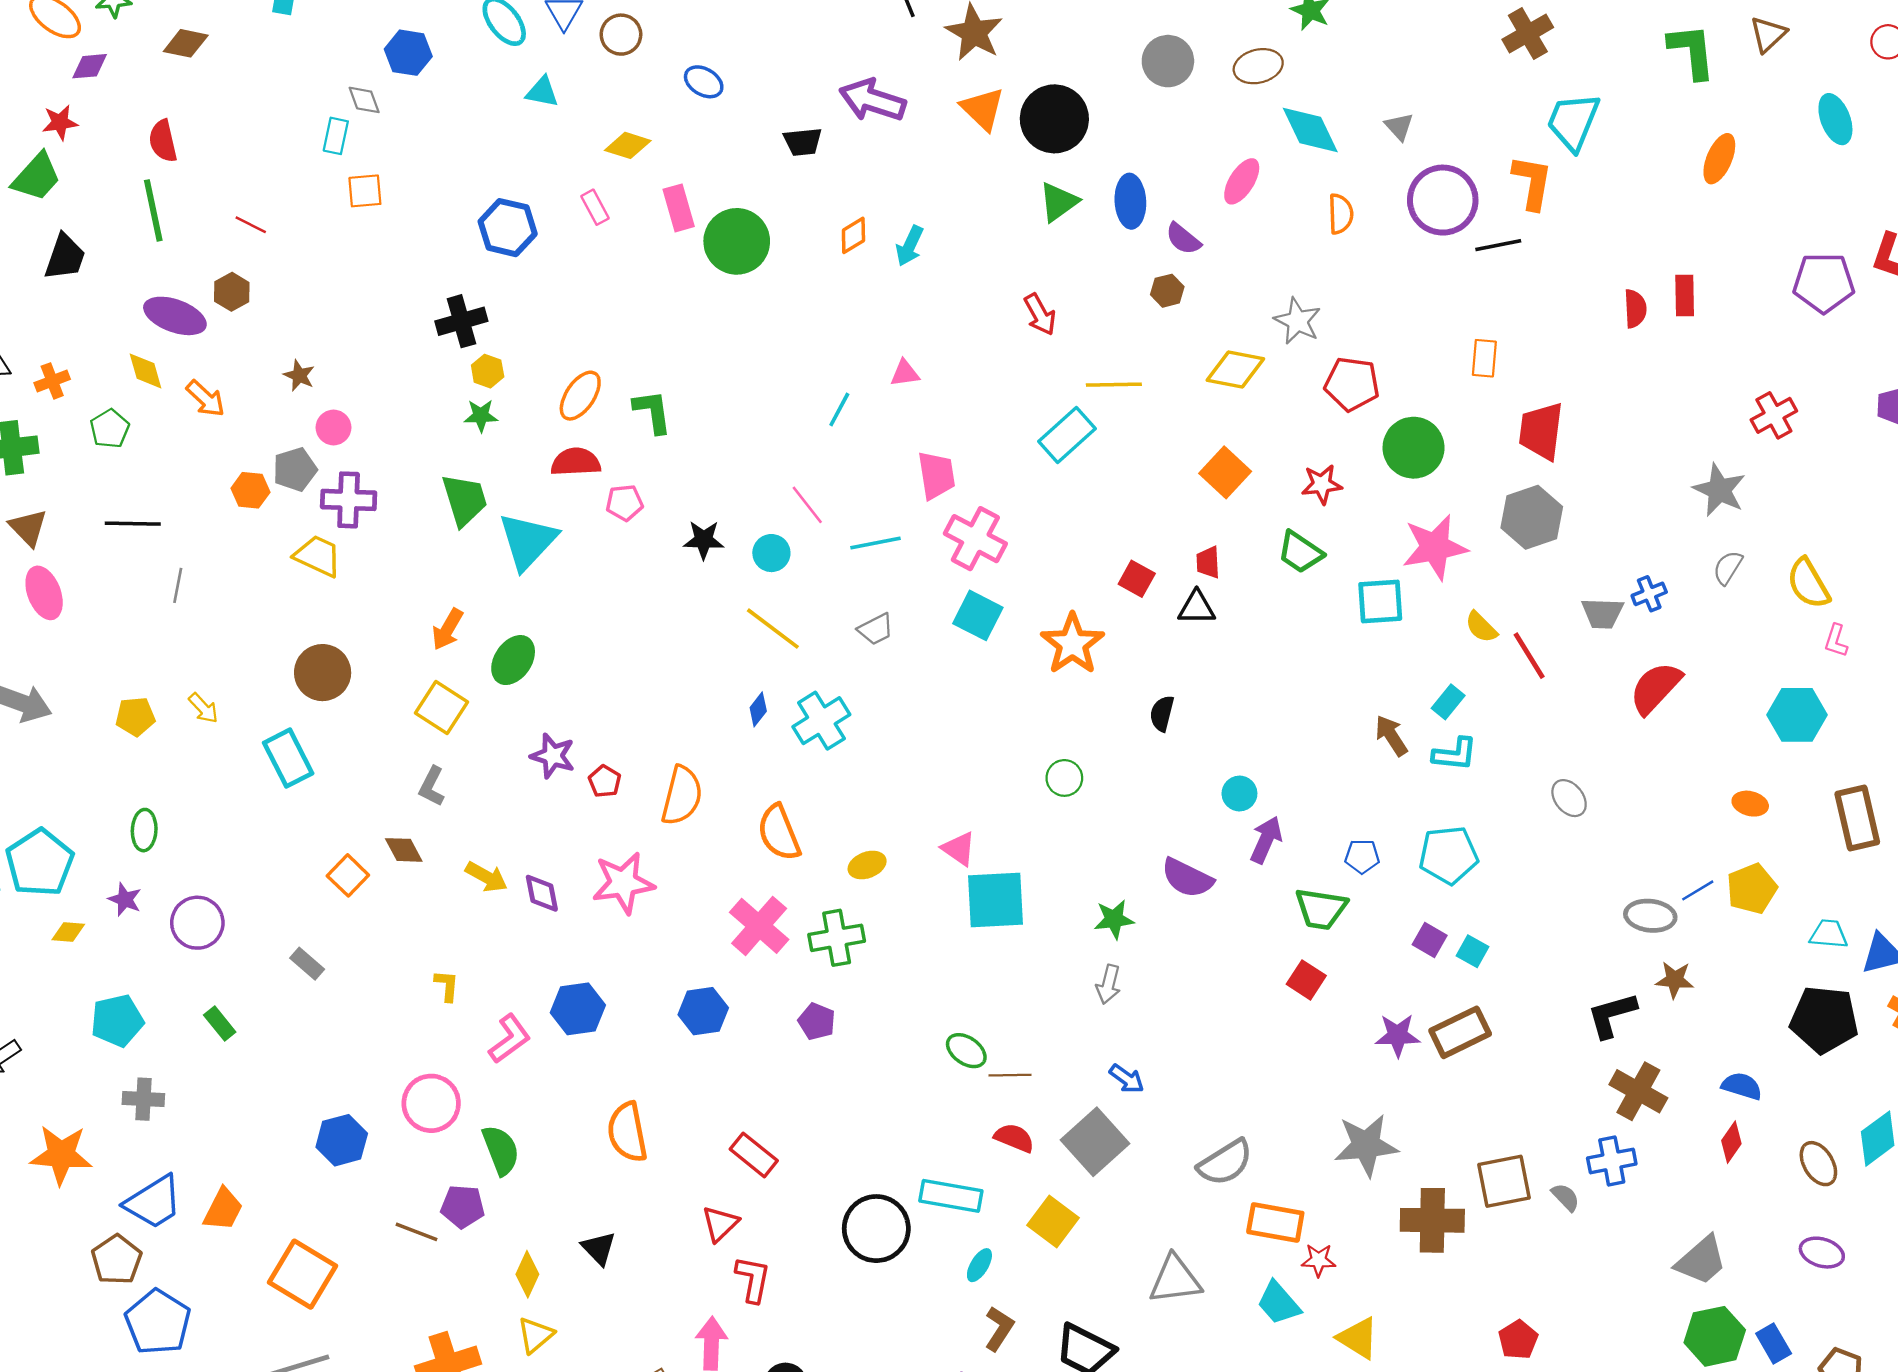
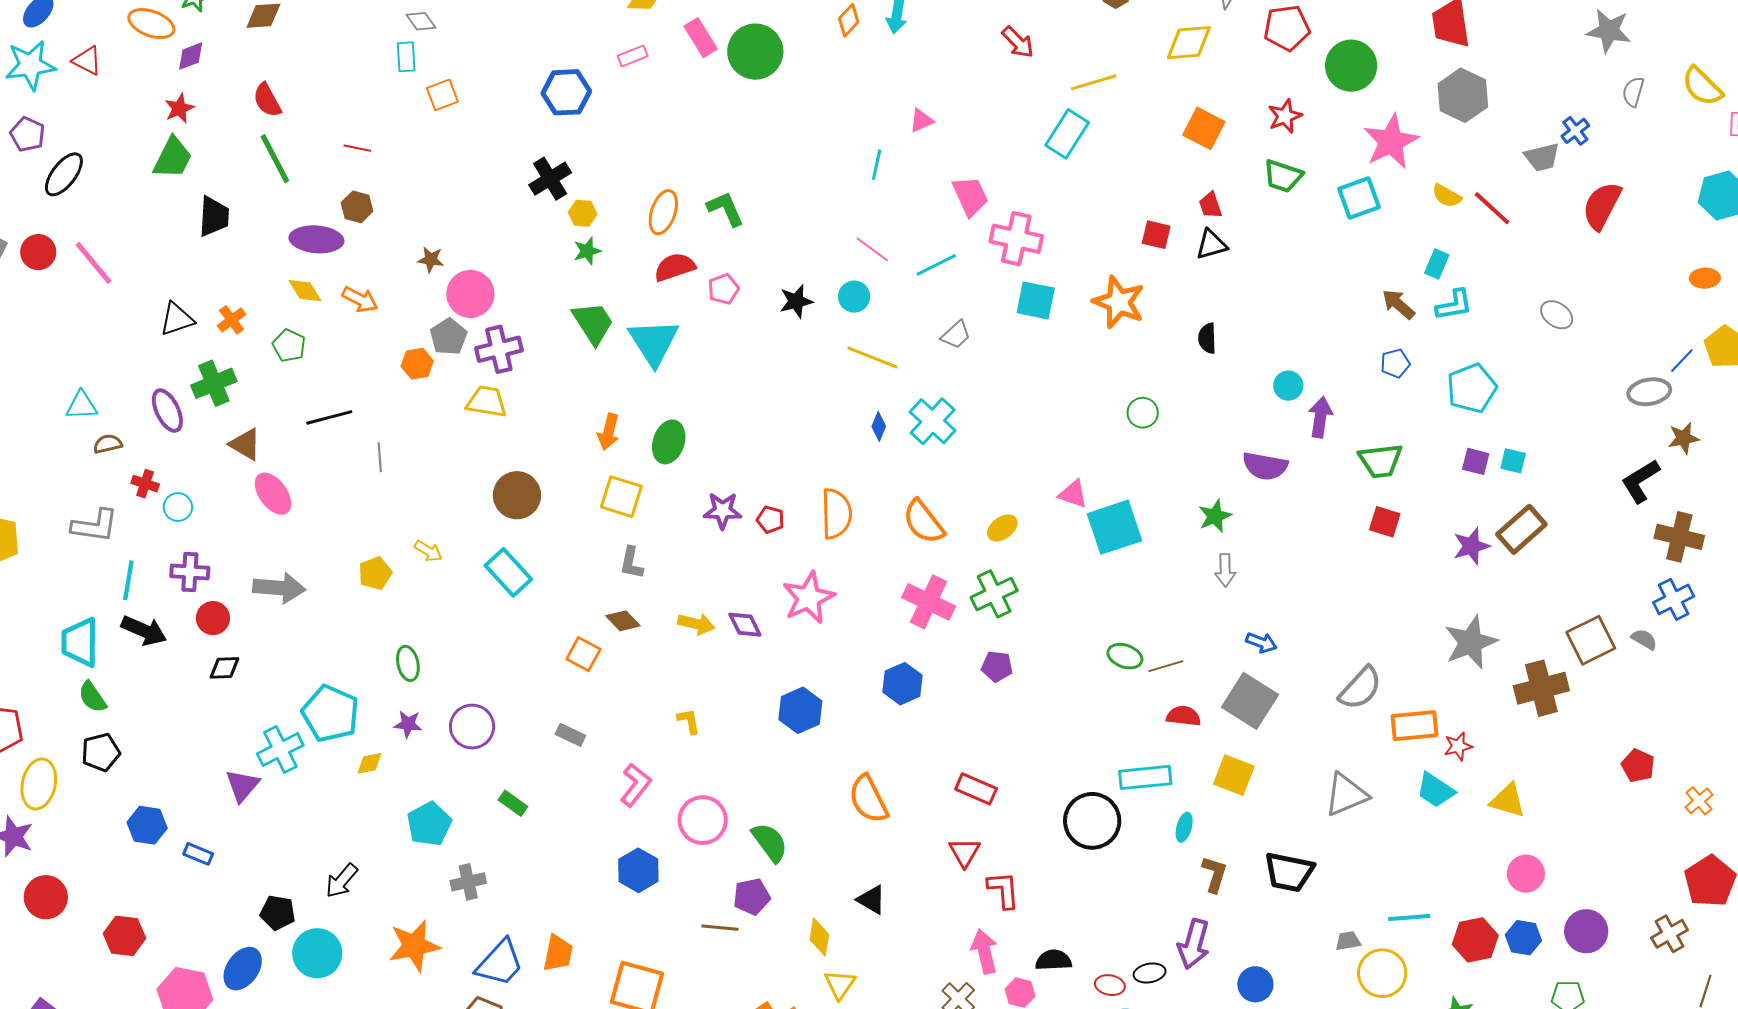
pink rectangle: (595, 207) -> (633, 56), turned -68
pink circle: (334, 427) -> (470, 294), size x1.6
blue pentagon: (1362, 856) -> (1395, 363), moved
pink L-shape: (510, 1039) -> (636, 785), moved

